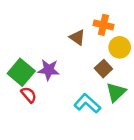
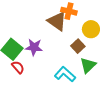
orange cross: (103, 25) -> (69, 11), moved
brown triangle: (77, 37) -> (57, 21), size x1.5

